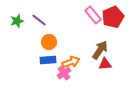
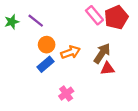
blue rectangle: (48, 60) -> (45, 64), turned -35
orange arrow: (71, 62) -> (71, 52), moved
pink cross: (64, 73) -> (66, 94), moved

